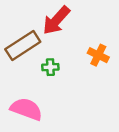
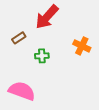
brown rectangle: (23, 46) -> (19, 38), size x0.5

